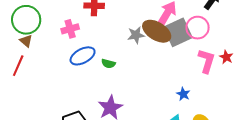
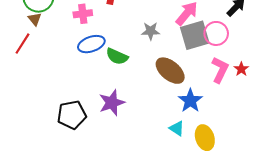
brown ellipse: (157, 31) -> (170, 71), moved
green semicircle: (108, 64) -> (117, 56), size x1.5
blue star: (183, 94) -> (190, 101), size x1.6

